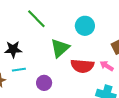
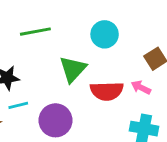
green line: (36, 19) -> (35, 32), turned -50
purple circle: (44, 83) -> (55, 120), size x1.5

